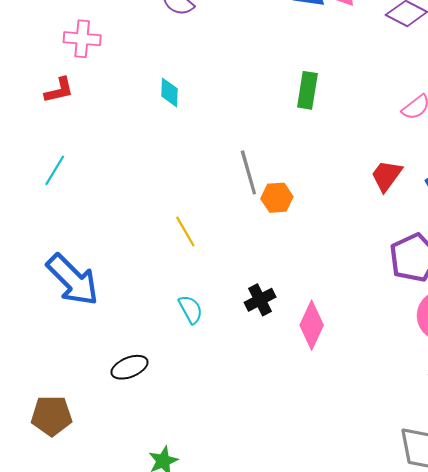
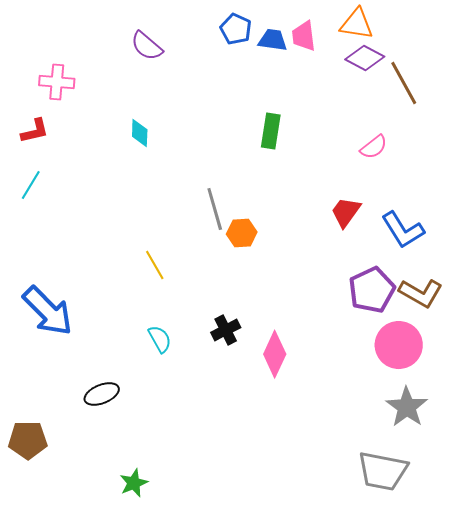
cyan line: (55, 170) -> (31, 185), moved

